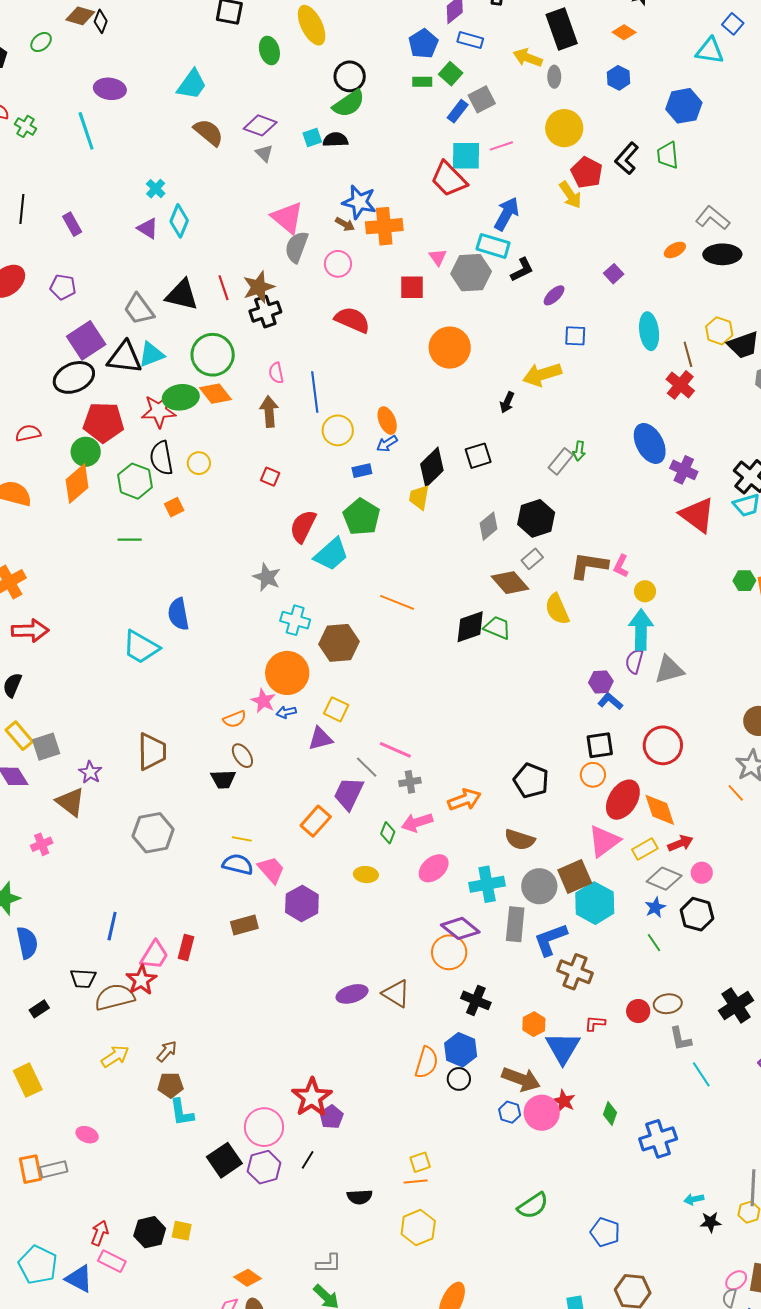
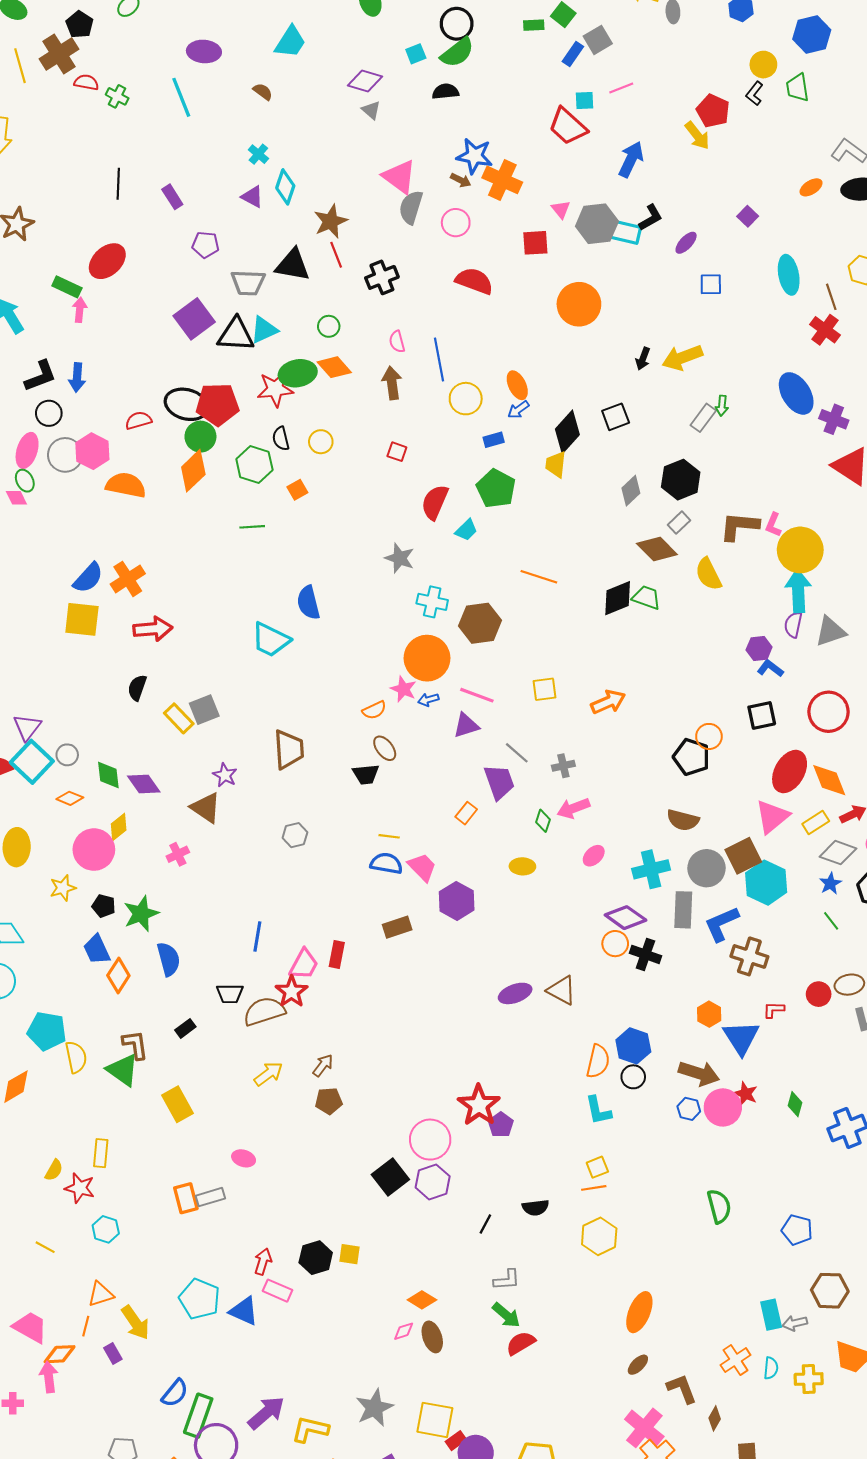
yellow circle: (564, 128) -> (763, 65), moved, size x0.7
brown semicircle: (209, 132) -> (263, 92), moved, size x0.6
cyan square: (312, 137) -> (416, 54), moved
cyan square: (466, 156) -> (585, 100), size x0.6
black L-shape: (627, 158) -> (755, 94), size x0.7
orange cross: (384, 226) -> (502, 180), turned 33
cyan rectangle: (493, 246) -> (624, 232), moved
purple pentagon: (63, 287) -> (205, 245), moved
brown star: (259, 287) -> (331, 221), moved
gray trapezoid: (139, 309) -> (248, 283), turned -48
green circle: (213, 355) -> (329, 326), size x0.5
yellow arrow: (542, 375) -> (682, 358), moved
black ellipse: (74, 377) -> (186, 404), moved, turned 42
black semicircle: (161, 458) -> (281, 439), size x0.7
cyan trapezoid: (331, 554) -> (466, 530), size x0.6
yellow circle: (645, 591) -> (800, 550), size x2.0
yellow square: (336, 709) -> (544, 689), moved, turned -30
yellow rectangle: (19, 736) -> (179, 718), moved
gray square: (46, 747) -> (204, 710), moved
pink line: (395, 750) -> (477, 695), moved
orange circle: (593, 775) -> (709, 736), moved
purple trapezoid: (349, 794) -> (499, 782), turned 138
orange arrow: (464, 800) -> (608, 702), moved
orange rectangle: (316, 821) -> (466, 813), size x0.7
gray hexagon: (153, 833) -> (295, 835), size x0.6
pink ellipse: (434, 868) -> (594, 856), size x0.7
orange circle: (449, 952) -> (615, 944), size x0.7
black cross: (476, 1000) -> (645, 954), moved
cyan L-shape: (182, 1112) -> (598, 1110), moved
black line: (308, 1160) -> (485, 1224), moved
green semicircle: (533, 1206) -> (719, 1206), turned -68

